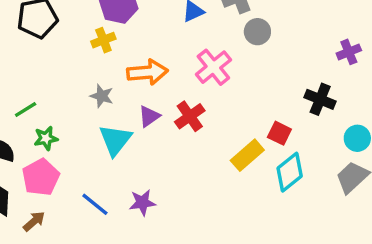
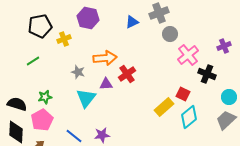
yellow cross: (103, 40) -> (64, 39), moved
pink cross: (213, 67) -> (188, 55), moved
green line: (26, 109) -> (33, 61), moved
purple triangle: (149, 116) -> (106, 84), turned 32
red cross: (190, 116) -> (127, 74), moved

